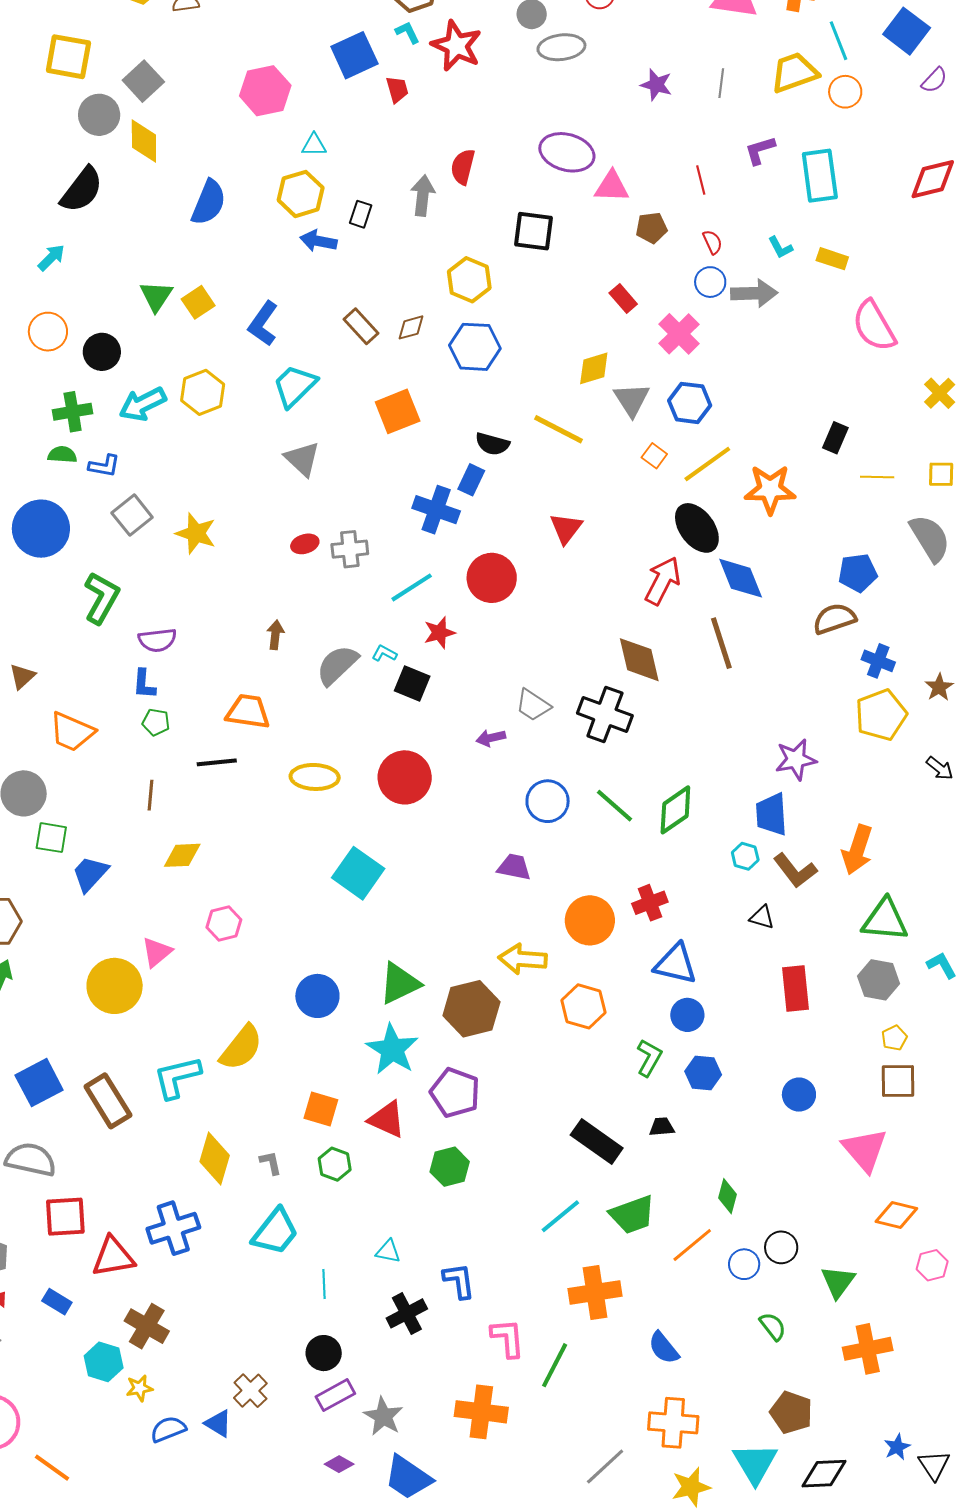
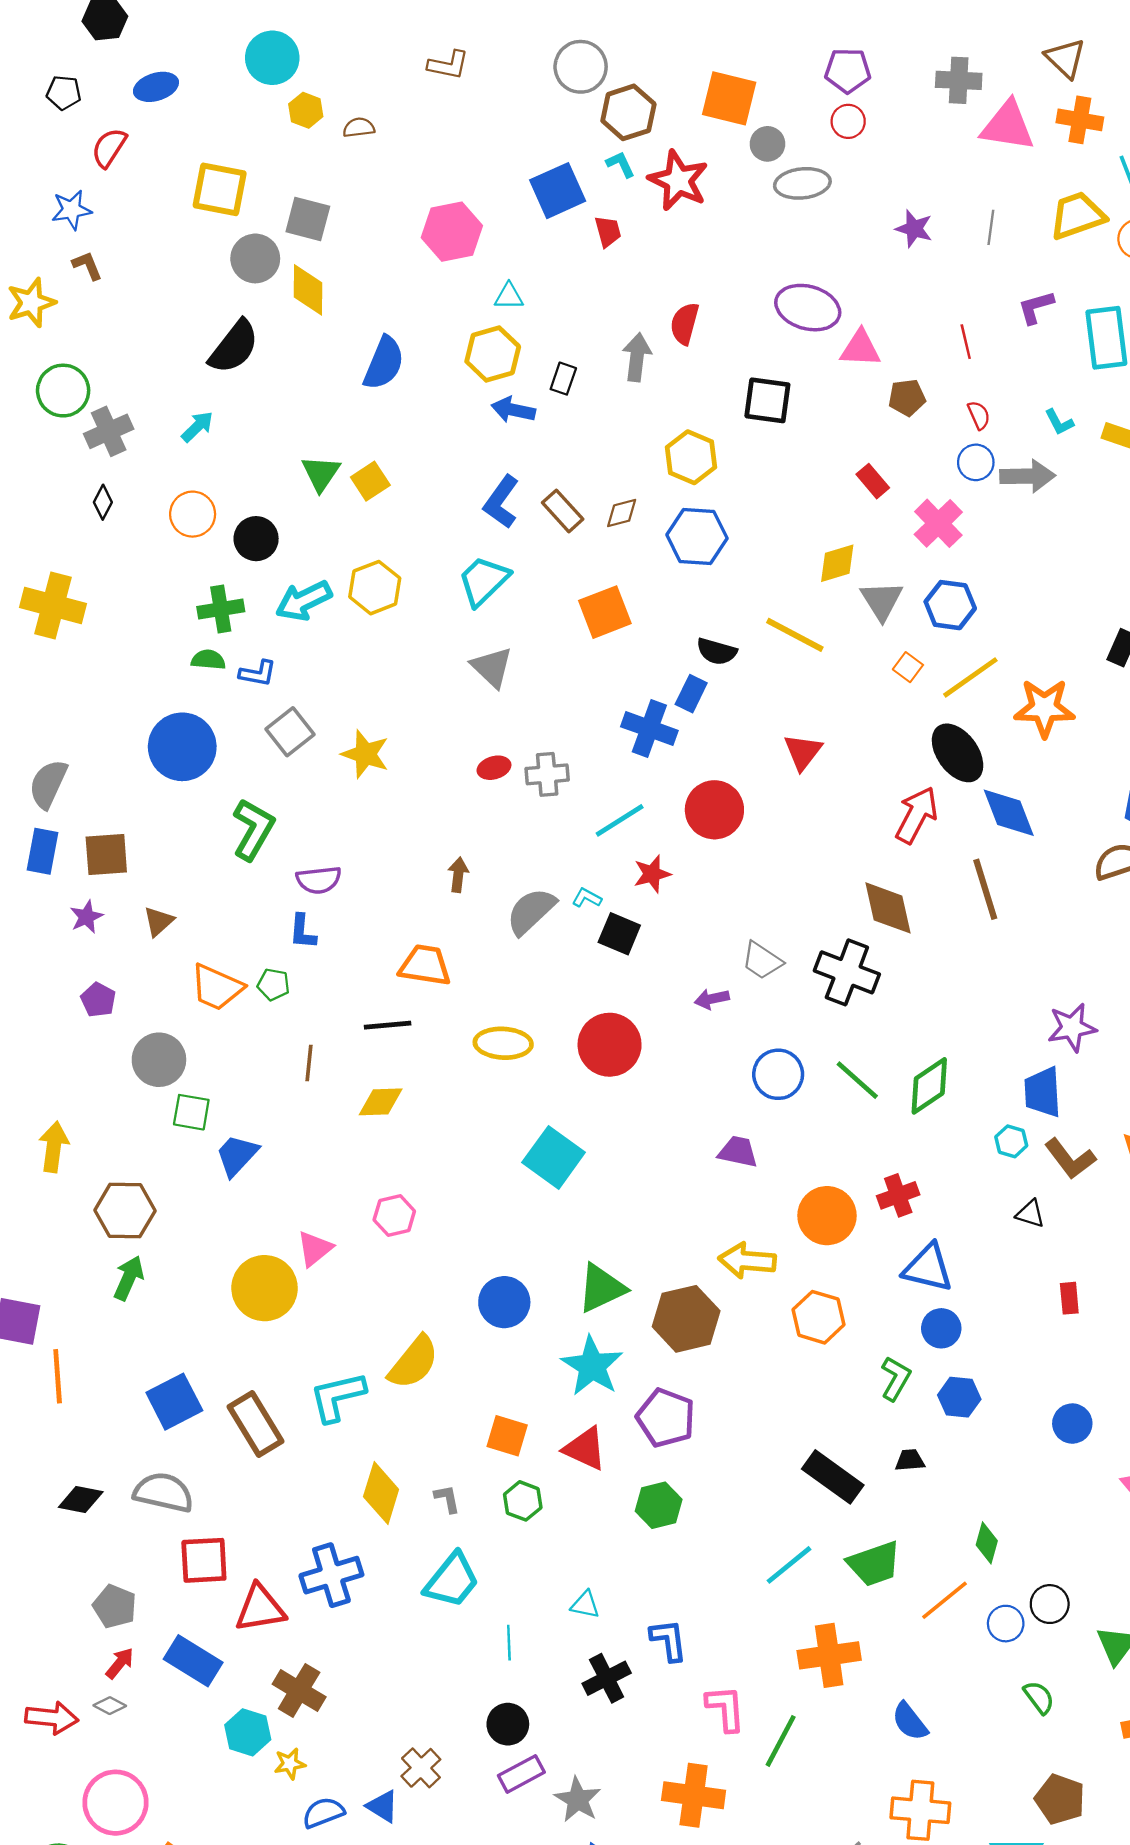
gray square: (143, 81) -> (308, 219), turned -33
blue L-shape: (263, 324) -> (501, 502), moved
green pentagon: (156, 722) -> (273, 984), moved
yellow diamond: (182, 855) -> (381, 1102), moved
red rectangle: (796, 988) -> (1069, 1298), size x0.6
blue rectangle: (57, 1302) -> (193, 1661), size x1.6

